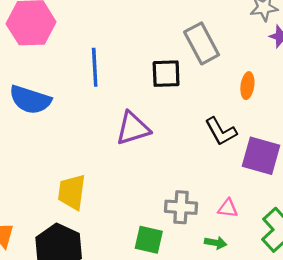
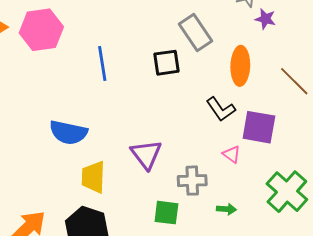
orange ellipse: (247, 86) -> (240, 66), size x1.6
blue semicircle: (30, 100) -> (68, 132), moved
purple triangle: (133, 128) -> (146, 154), moved, turned -44
pink triangle: (228, 208) -> (232, 154), moved, turned 36

